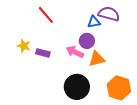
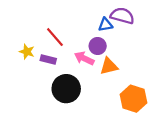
red line: (46, 15) -> (55, 37), moved
black circle: (77, 87) -> (66, 89), moved

